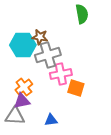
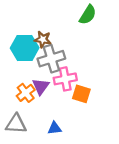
green semicircle: (82, 14) -> (88, 15), turned 42
purple triangle: (22, 101) -> (41, 86), moved, turned -42

